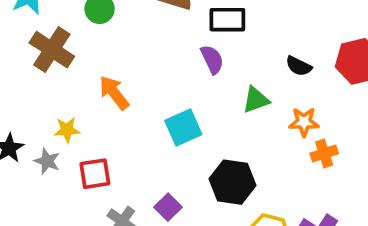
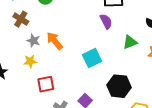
brown cross: (52, 50) -> (21, 19), size x0.7
gray star: (47, 161) -> (33, 41), moved

